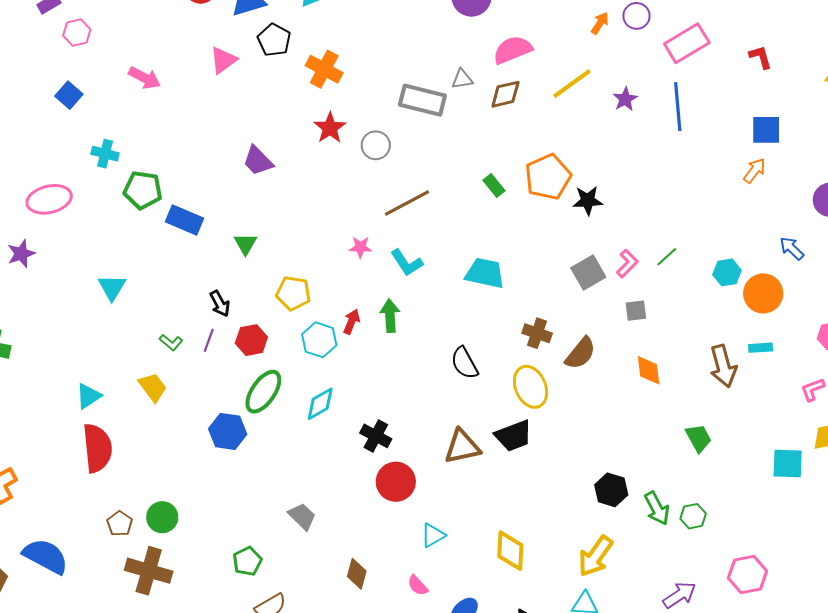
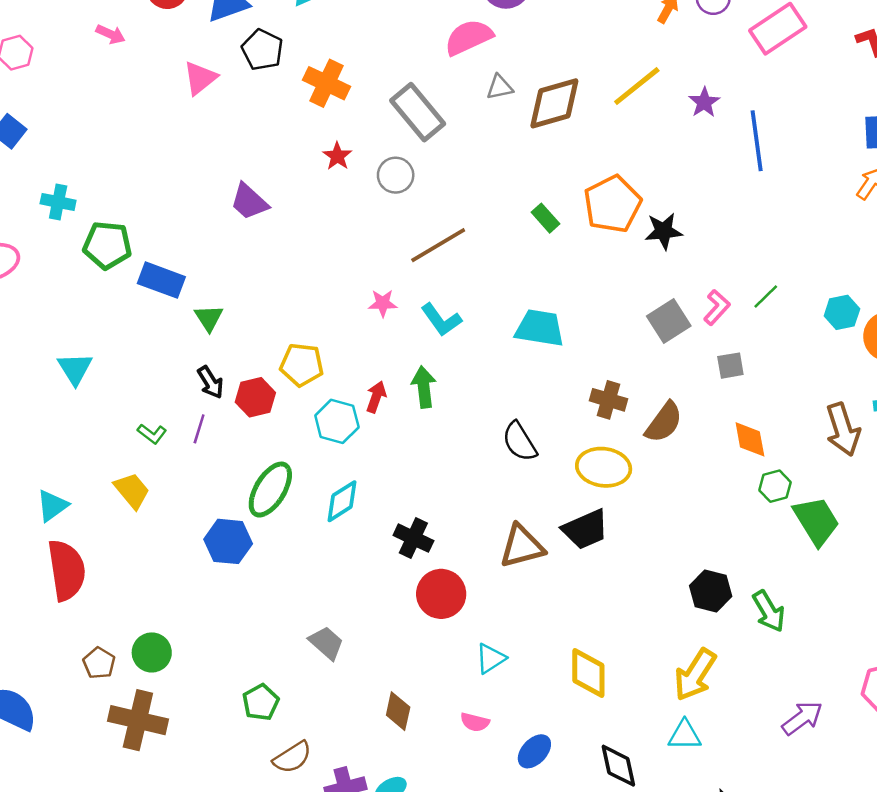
pink semicircle: (513, 50) -> (469, 37), moved
pink arrow: (145, 78) -> (111, 34), moved, size x0.7
brown diamond: (505, 94) -> (554, 103), size x1.4
gray rectangle: (422, 100) -> (418, 112), moved, turned 39
blue line: (678, 107) -> (757, 141), moved
red star: (330, 128) -> (337, 156), size x0.7
green triangle: (246, 244) -> (209, 318), moved
red hexagon: (251, 340) -> (255, 397), moved
yellow ellipse: (531, 387) -> (604, 467), turned -57
green trapezoid: (699, 438) -> (816, 521), size x1.4
green hexagon: (693, 516) -> (775, 486), moved
pink semicircle: (418, 585) -> (475, 722), turned -30

